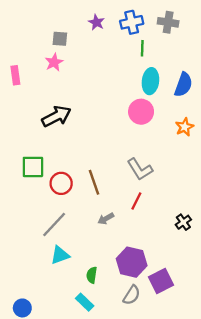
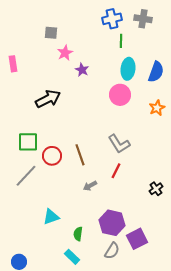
purple star: (96, 22) -> (82, 70), moved
pink star: (54, 62) -> (65, 53), moved
gray line: (54, 225) -> (26, 176), moved

